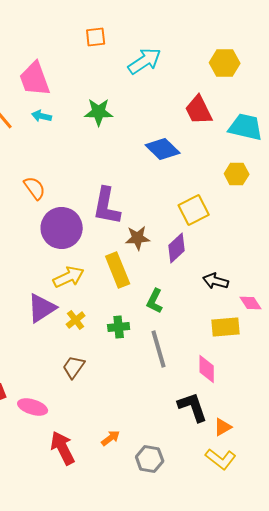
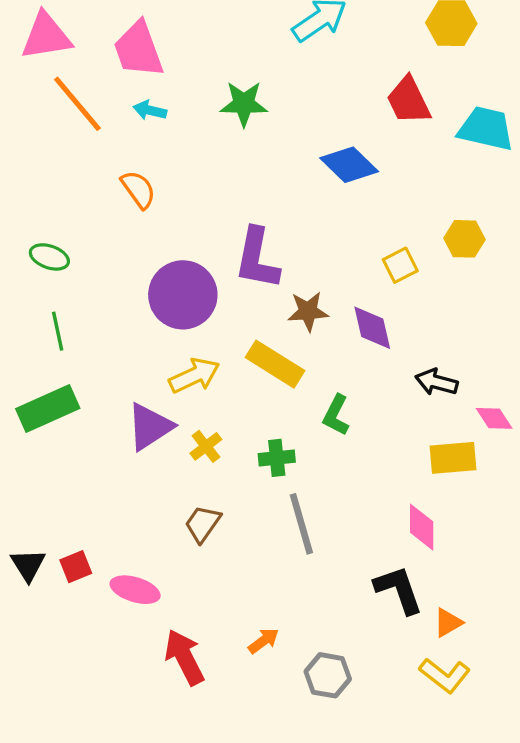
yellow hexagon: (237, 174) -> (464, 239), moved
orange semicircle: (35, 188) -> (138, 189), moved
yellow square: (194, 210) -> (400, 265), size x0.7
purple diamond: (177, 248) -> (372, 328), turned -60
yellow rectangle: (118, 270) -> (275, 364), turned -36
gray line: (159, 349) -> (301, 524), moved

